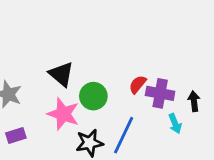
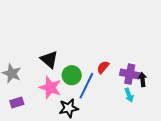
purple cross: (160, 93) -> (130, 74), moved
blue line: (124, 135) -> (86, 86), moved

